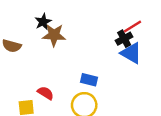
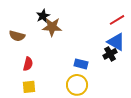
black cross: (124, 39) -> (110, 54), moved
red semicircle: (46, 93) -> (28, 64), moved, turned 72

